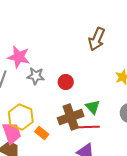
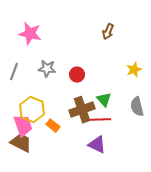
brown arrow: (97, 39) -> (108, 32), size x0.7
pink star: (19, 57) -> (30, 34), moved

